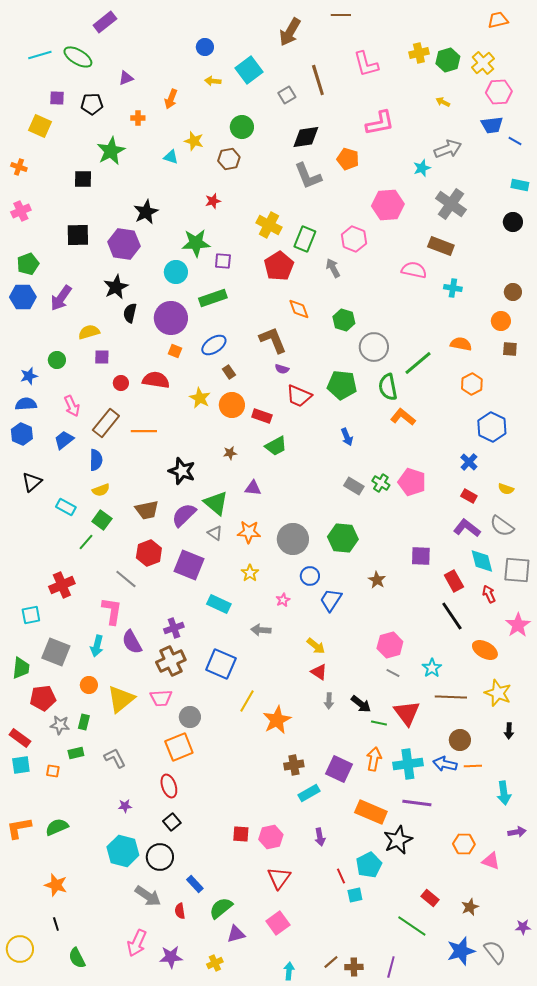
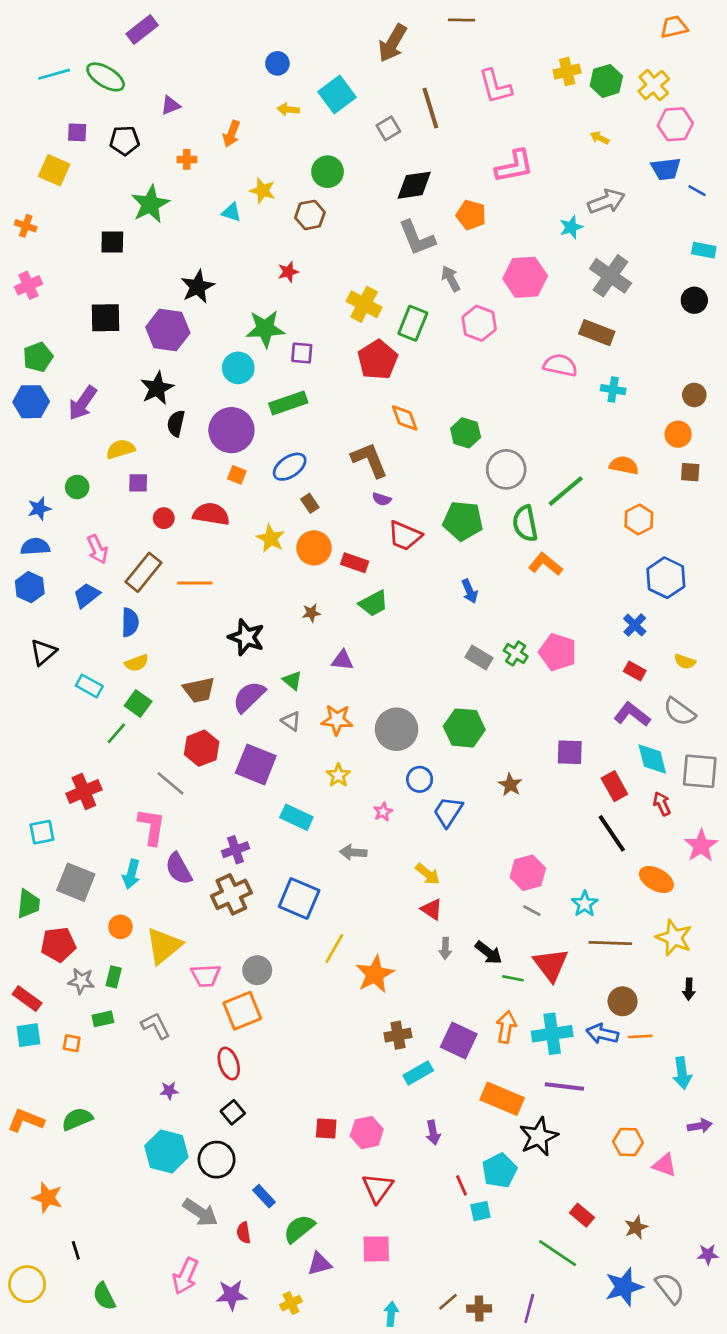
gray arrow: (333, 268) -> (451, 279), moved
green triangle: (216, 503) -> (292, 681), size x0.6
pink trapezoid: (161, 698) -> (206, 976), moved
orange L-shape: (19, 828) -> (26, 1120), turned 32
orange star: (56, 885) -> (47, 1198), moved
pink square: (278, 923) -> (376, 1249), turned 35

